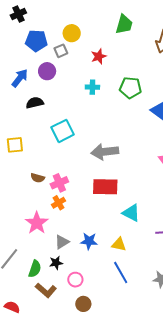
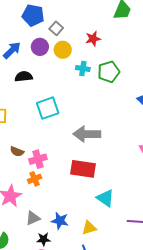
yellow circle: (72, 33) -> (63, 50), moved
gray square: (61, 51) -> (56, 28), turned -32
green pentagon: (130, 88) -> (109, 72), moved, turned -30
yellow triangle: (119, 244) -> (89, 228), turned -35
black star: (56, 263) -> (44, 239), moved

